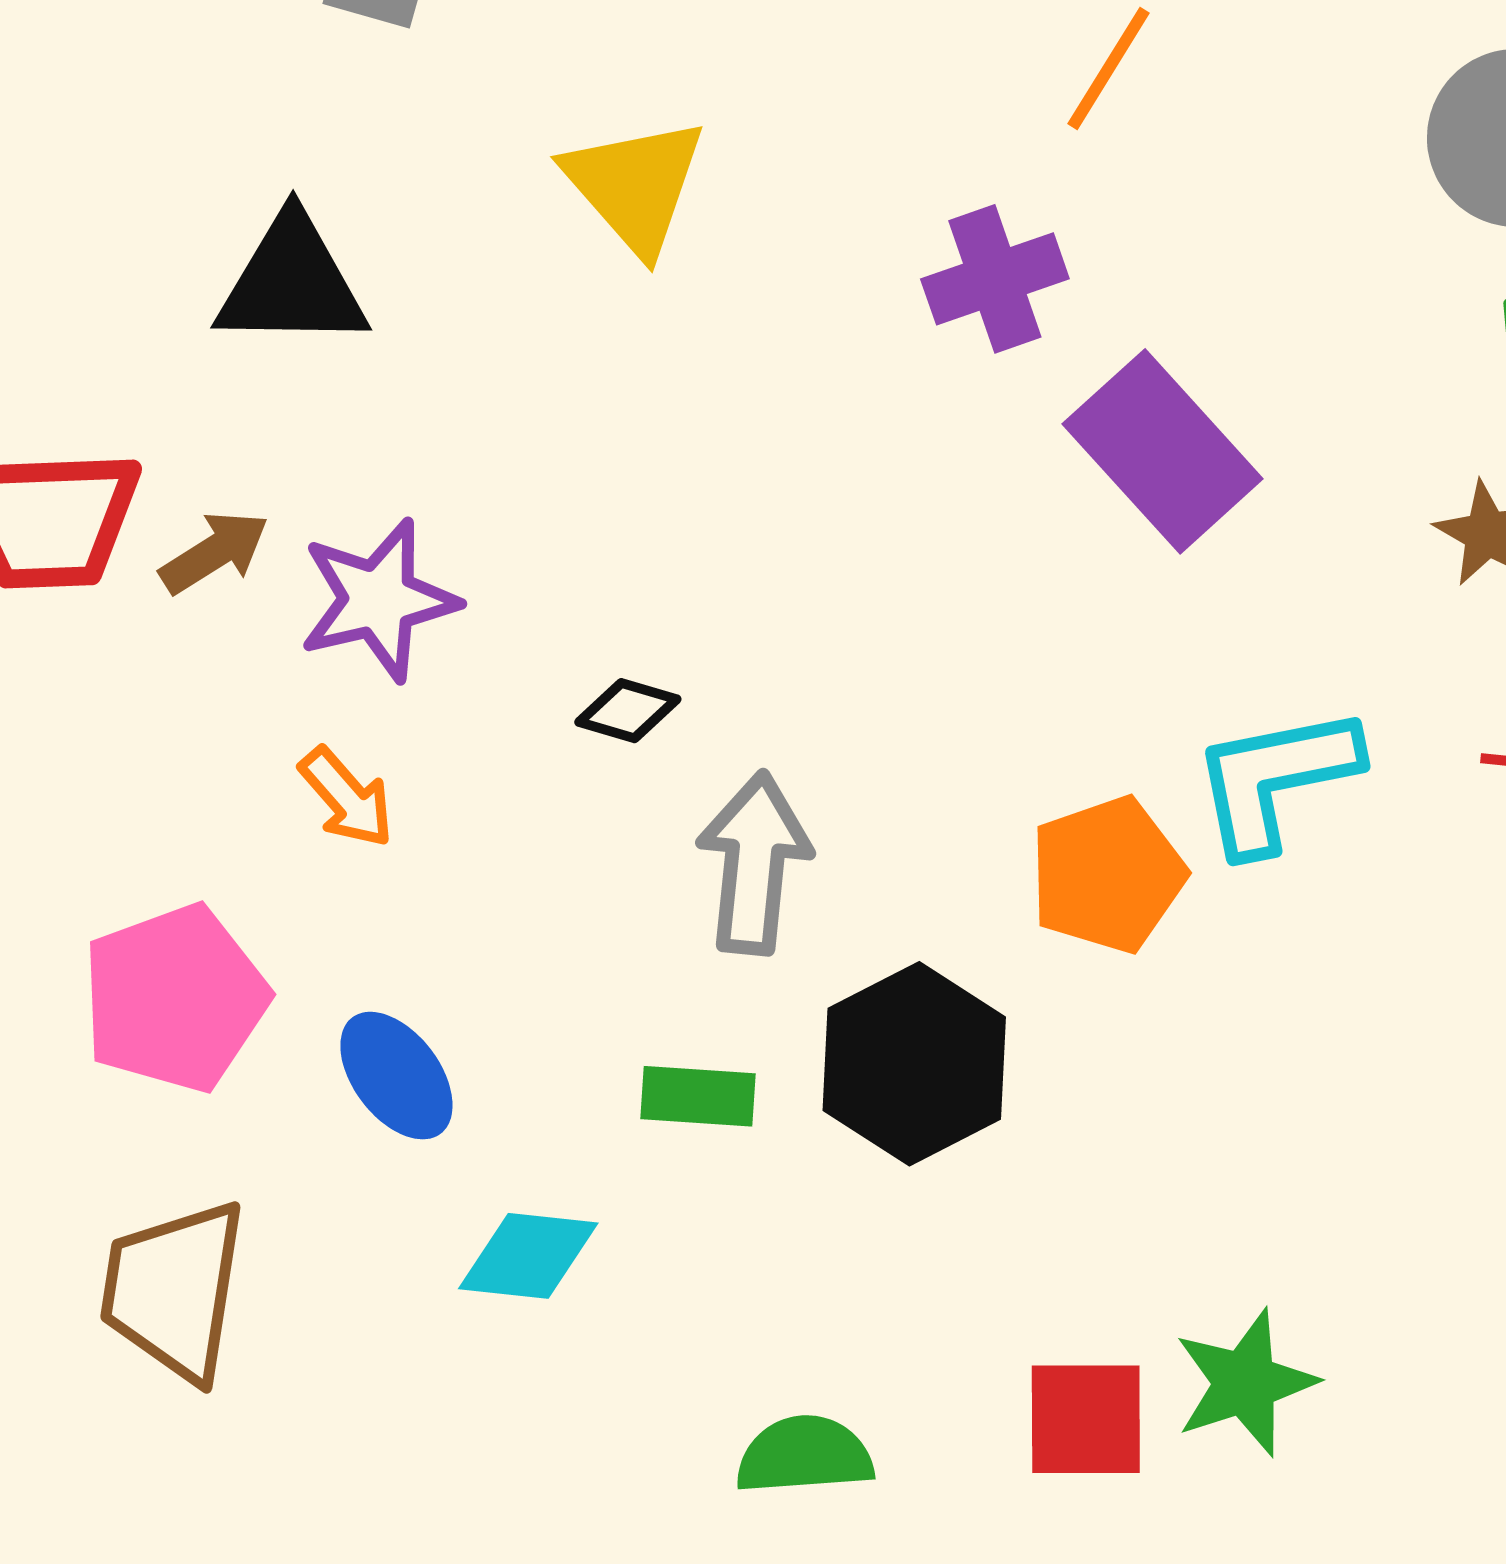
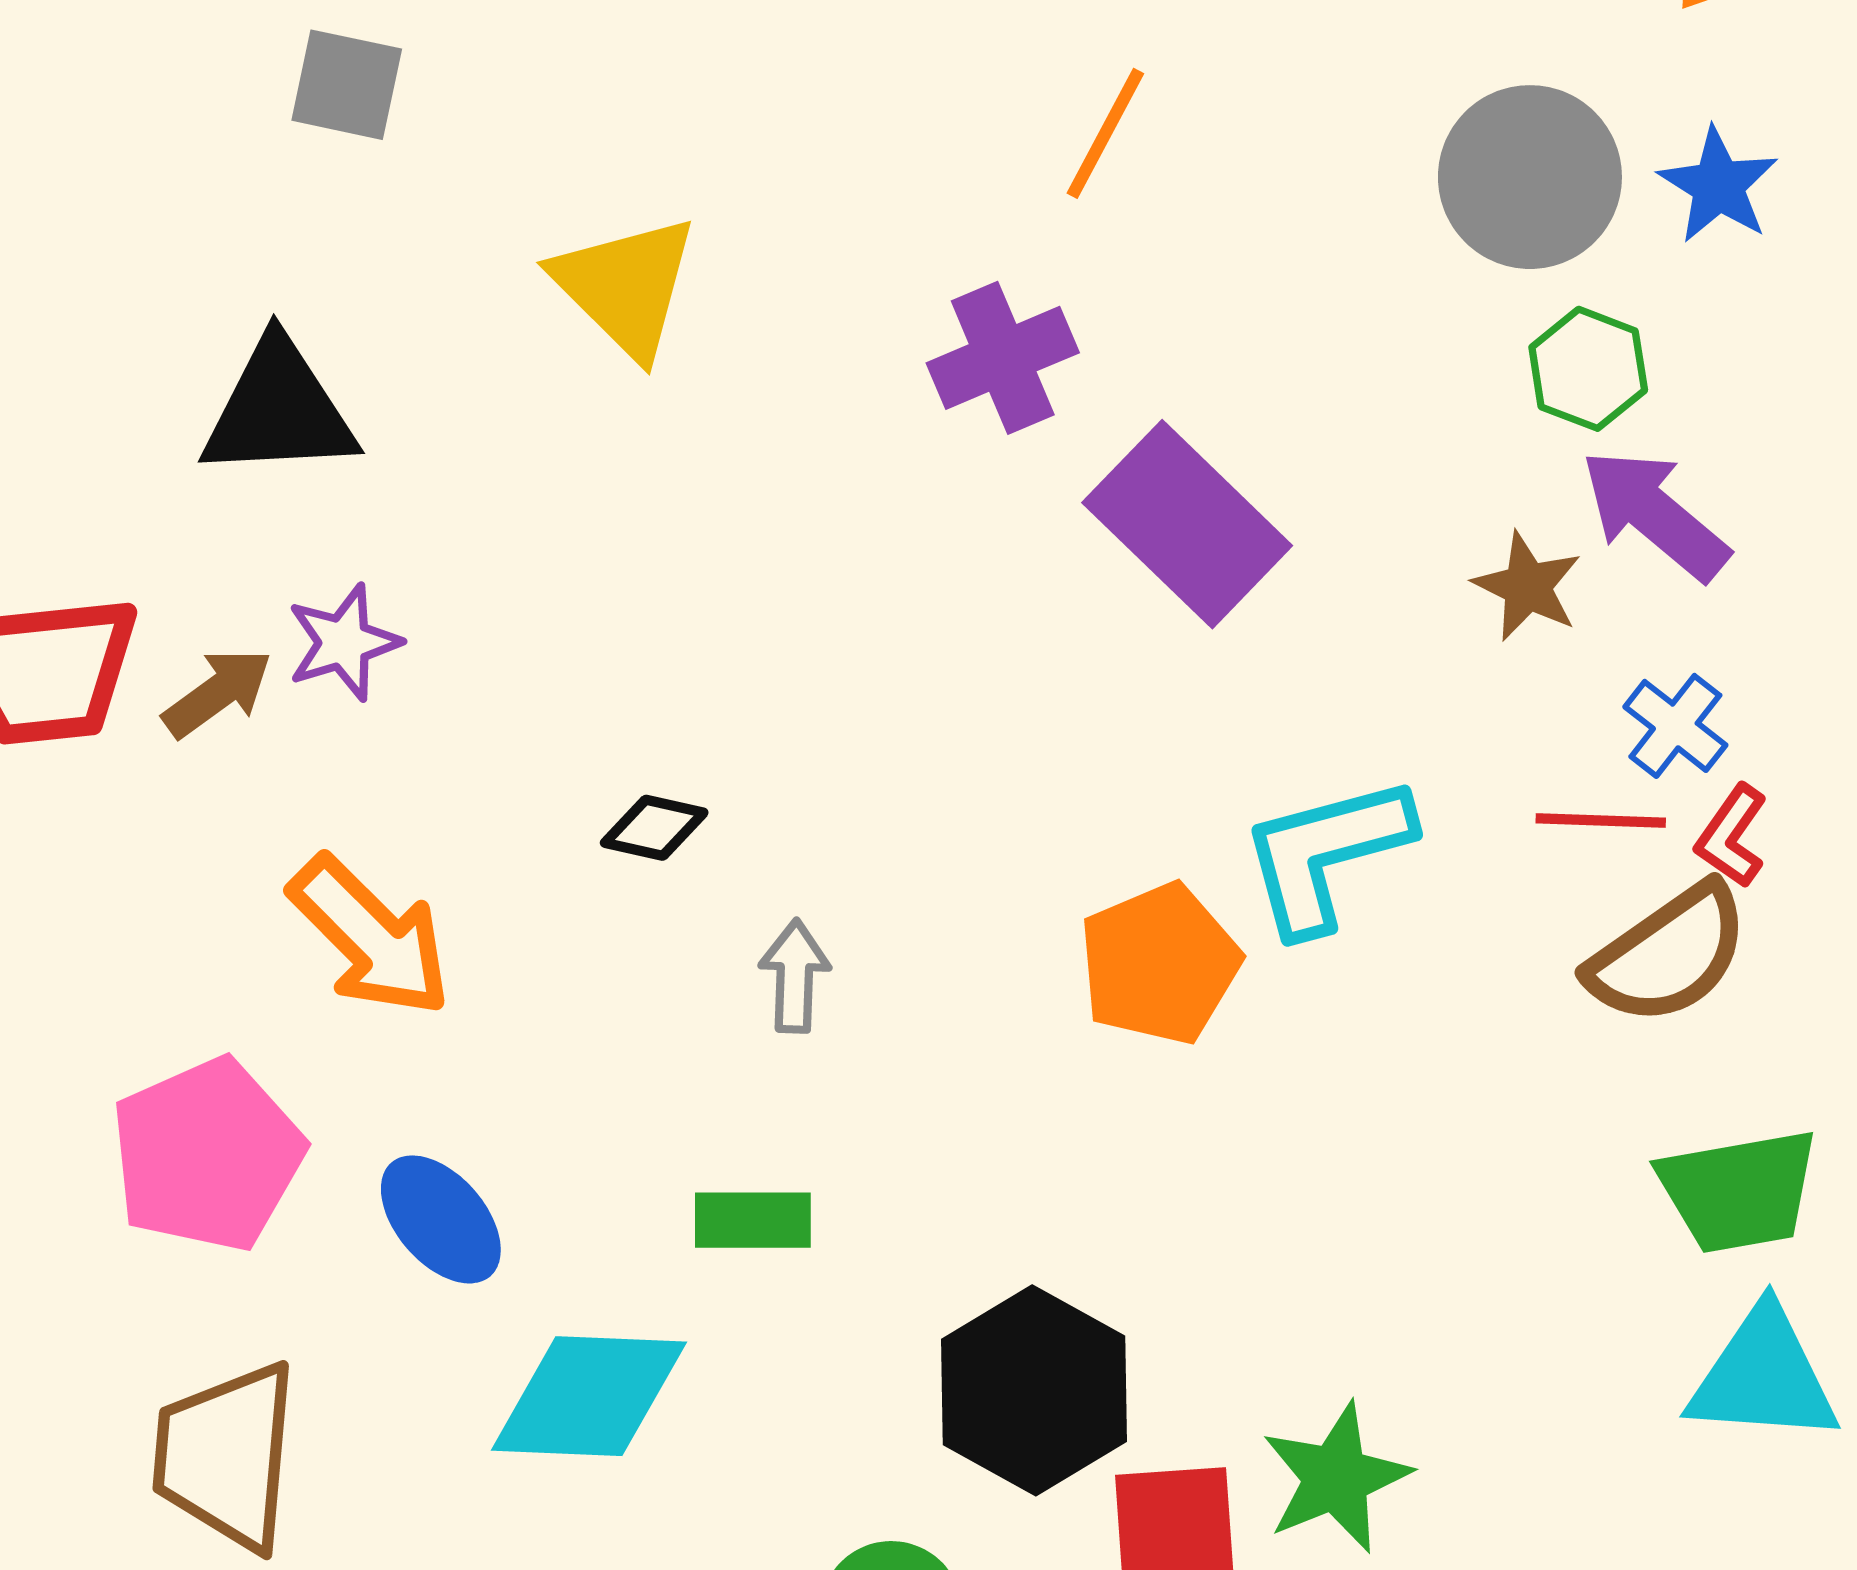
purple star: (378, 600) -> (344, 642), moved, size x0.7
orange arrow: (347, 798) -> (370, 936), size x1.6
gray arrow: (754, 863) -> (795, 976), size x0.6
black hexagon: (914, 1064) -> (1034, 1390), moved
cyan diamond: (528, 1256) -> (589, 1396), size x1.4

